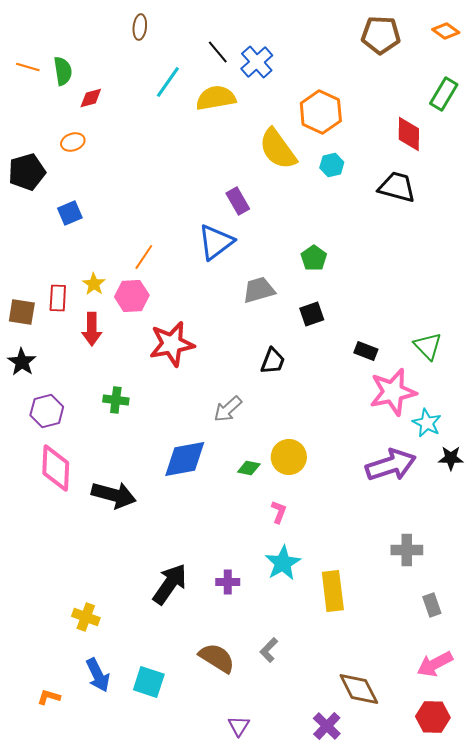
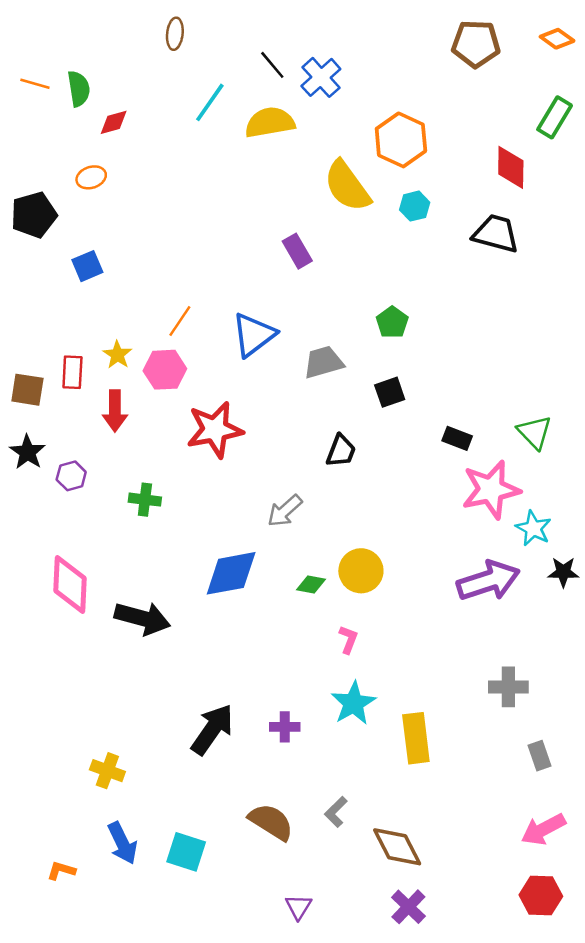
blue triangle: (216, 242) -> (254, 335), moved
purple hexagon: (47, 411) -> (71, 476), moved, size x0.7
brown diamond: (359, 689) -> (397, 847), moved

